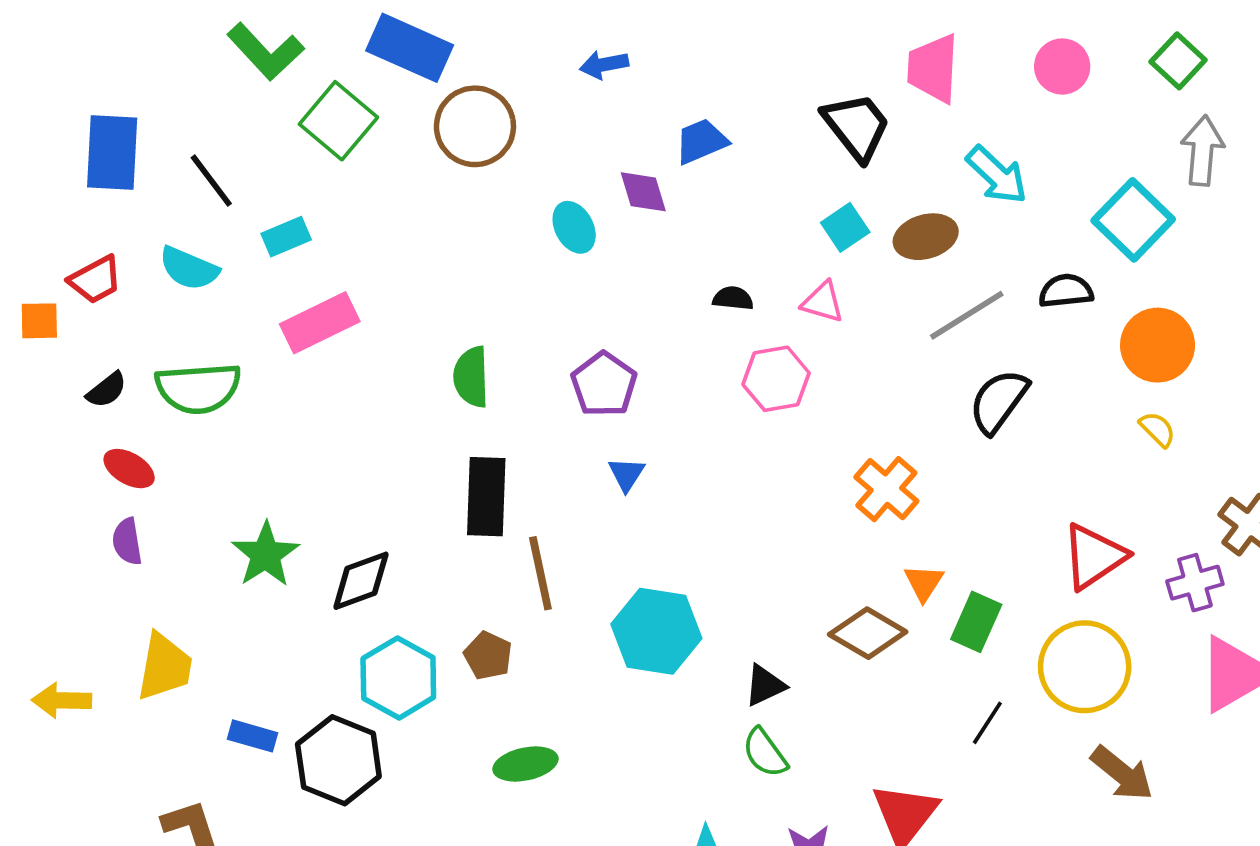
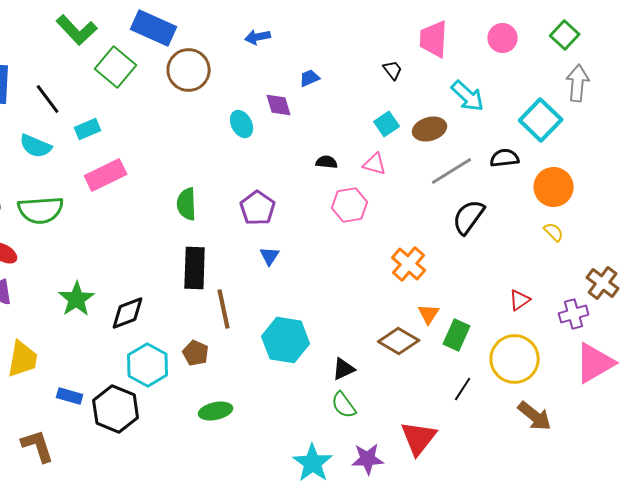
black trapezoid: (856, 126) -> (393, 70), size x0.5
blue trapezoid: (701, 141) -> (310, 78), size x0.7
red triangle: (1094, 556) -> (520, 300), size x0.6

